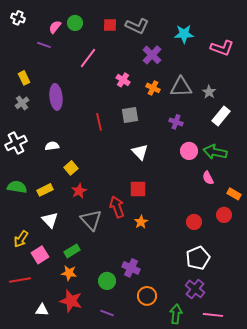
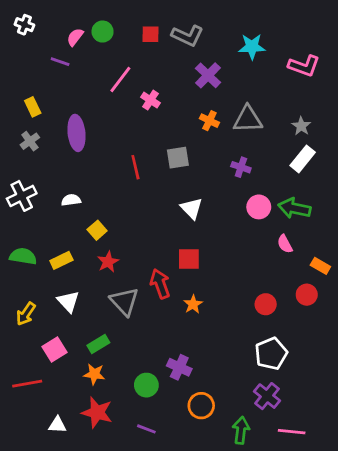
pink cross: (123, 80) -> (150, 100), moved
gray star: (209, 92) -> (301, 126), moved
yellow arrow: (21, 239) -> (26, 314), moved

